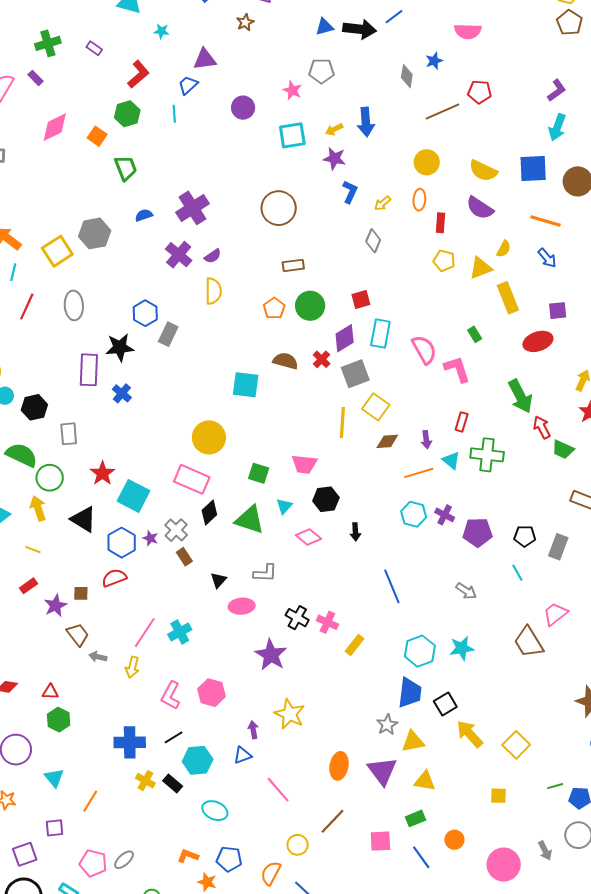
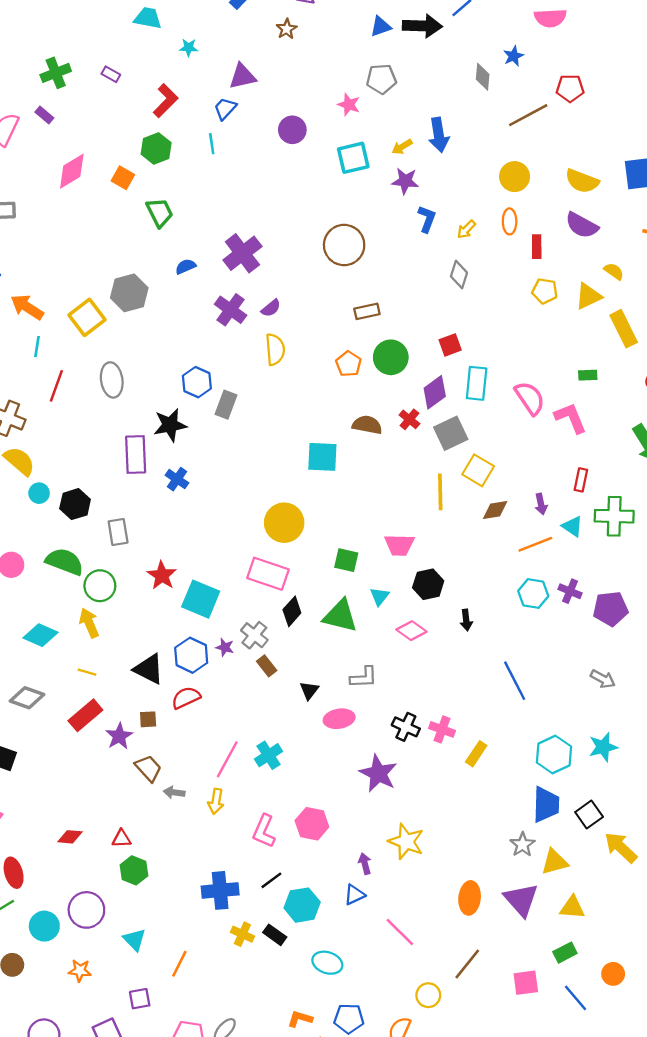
yellow semicircle: (504, 249) -> (614, 271), turned -78
green rectangle: (475, 334) -> (588, 375), turned -56
black triangle: (84, 519) -> (149, 669), moved
red rectangle: (29, 586) -> (85, 715), size x1.6

